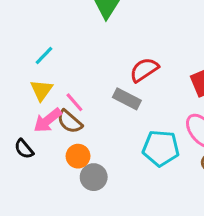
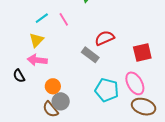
pink line: (74, 102) -> (64, 19), moved
pink arrow: (48, 120) -> (37, 60), turned 36
brown semicircle: (70, 122) -> (51, 109), moved

